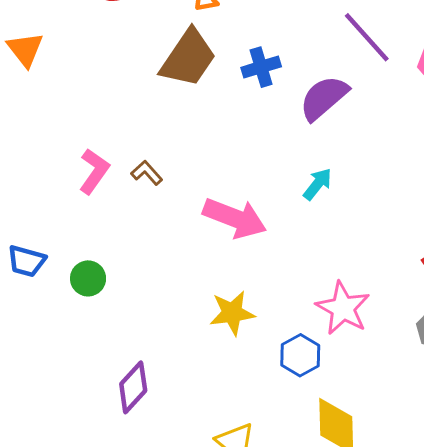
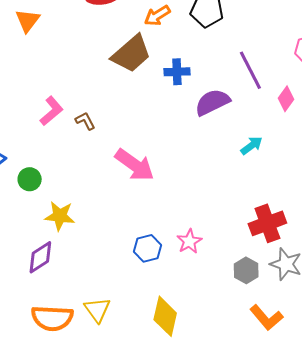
cyan arrow: (317, 184) -> (252, 146), moved
pink star: (343, 308) -> (189, 241), size x0.7
yellow star: (232, 313) -> (60, 216), moved
blue hexagon: (300, 355) -> (147, 248), moved

